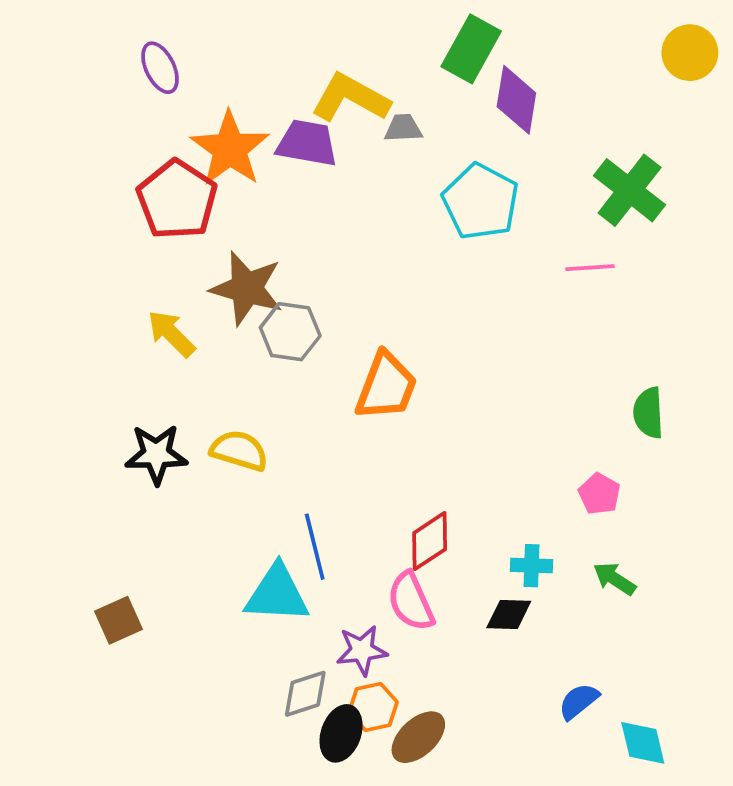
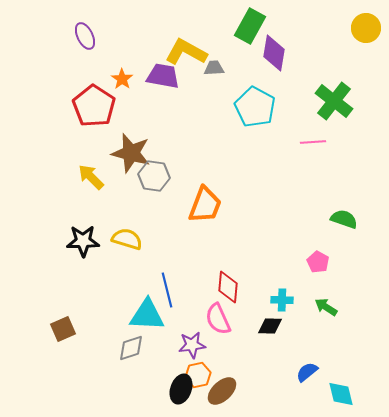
orange star: (230, 149) -> (122, 79), size x0.5
green semicircle: (648, 413) -> (344, 219), turned 112
red diamond: (430, 541) -> (228, 287), turned -52
gray diamond: (305, 694) -> (131, 348), moved

